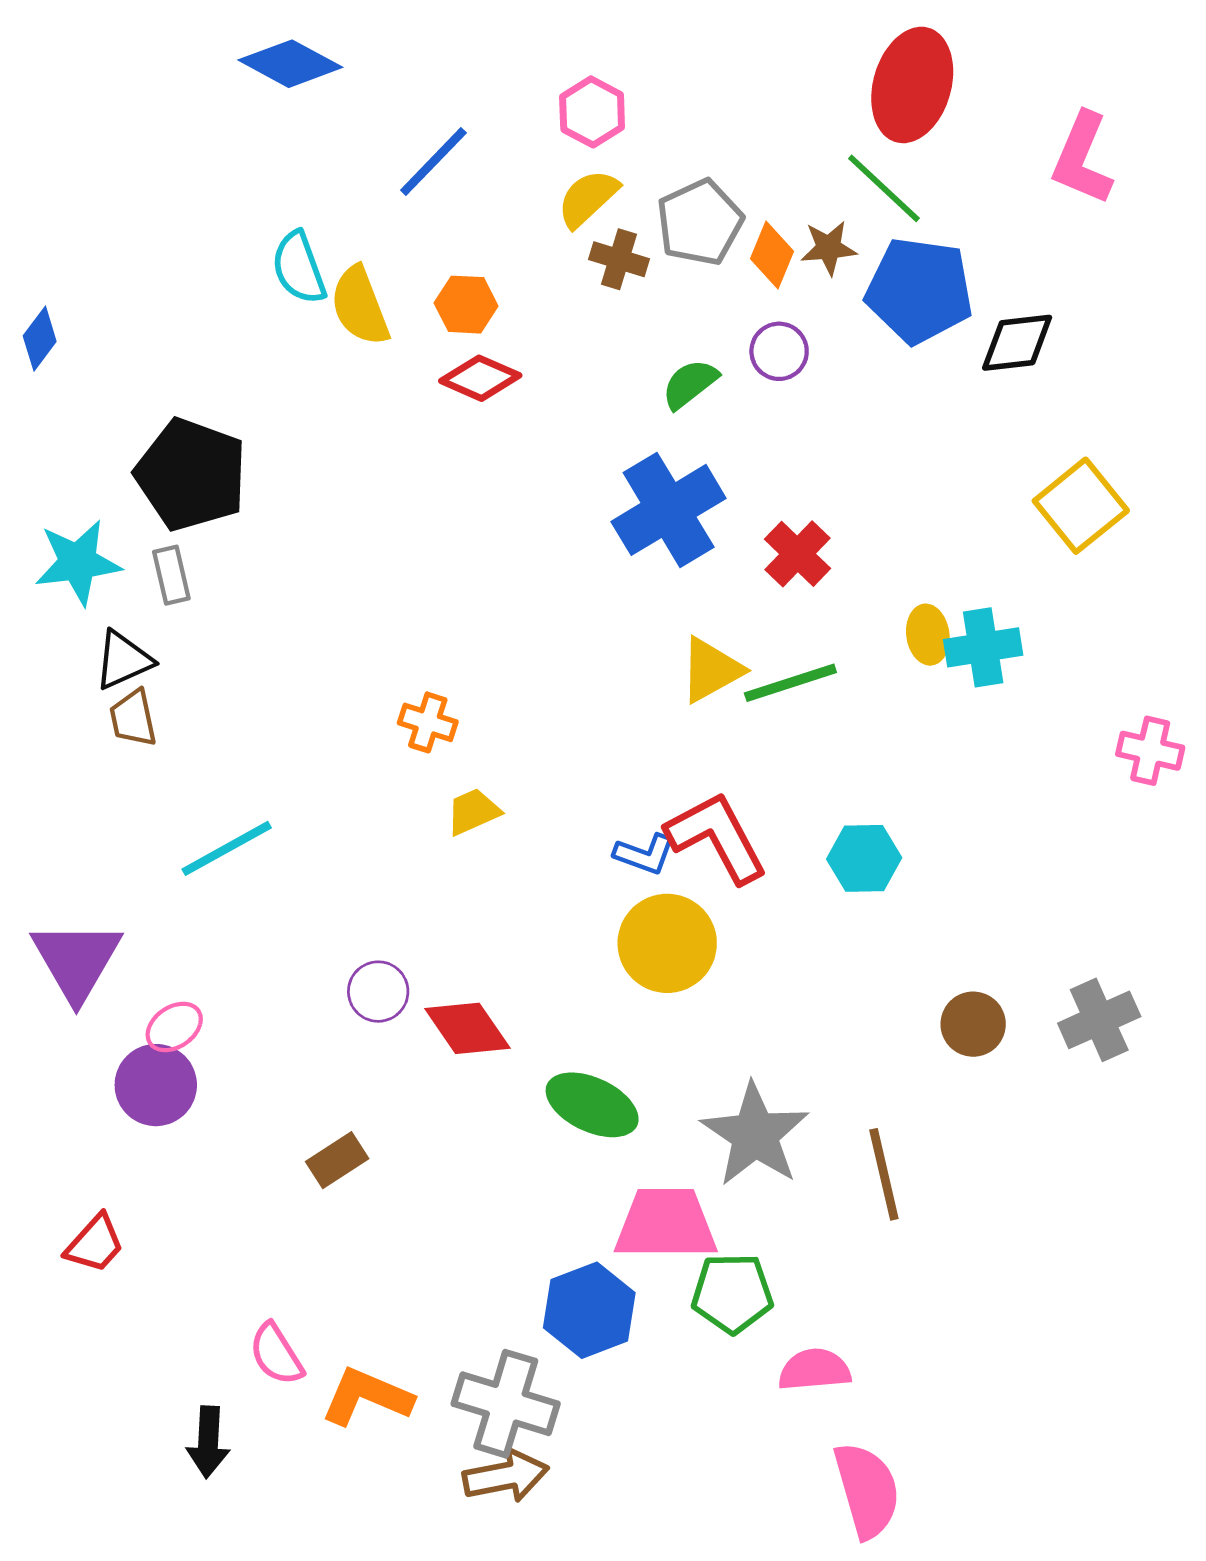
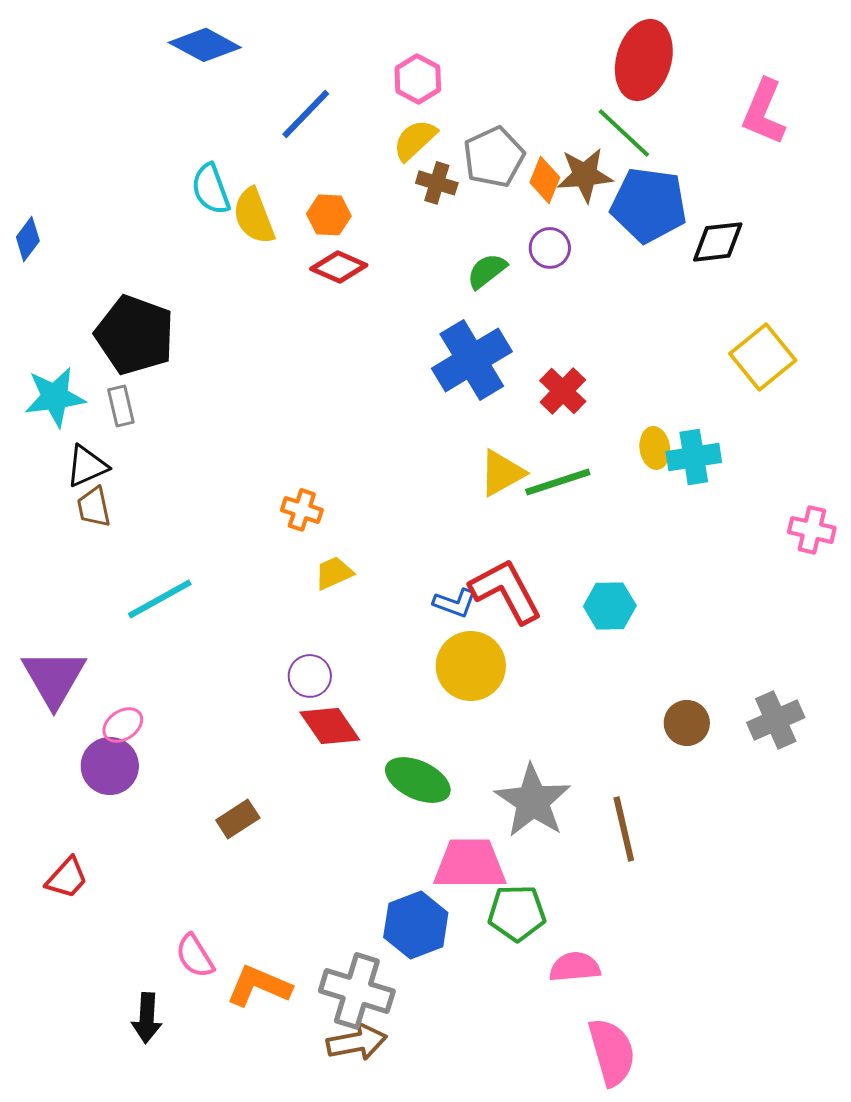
brown star: (829, 248) -> (585, 175), size x1.4
purple circle: (378, 992) -> (310, 676), moved

